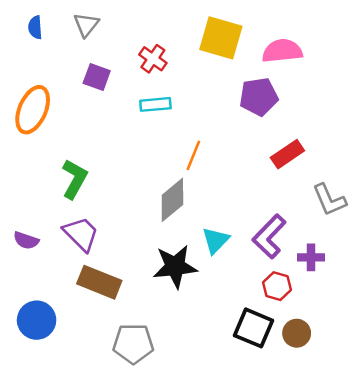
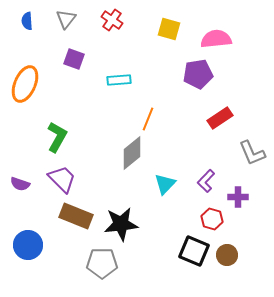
yellow square: (221, 38) -> (169, 29), size x0.7
red cross: (153, 59) -> (112, 20), moved
purple L-shape: (269, 236) -> (206, 181), size x0.7
black star: (175, 267) -> (121, 224), moved

